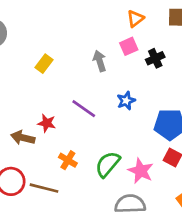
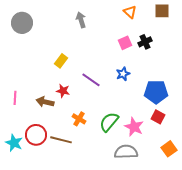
orange triangle: (135, 19) -> (130, 12), turned -40
pink square: (129, 46) -> (125, 43), moved
gray arrow: (100, 61) -> (81, 20), moved
yellow rectangle: (44, 64) -> (61, 61), moved

